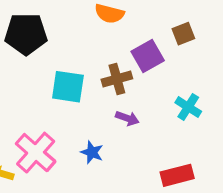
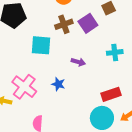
brown cross: (117, 79) -> (64, 24), moved
cyan cross: (188, 107) -> (115, 52), turned -35

